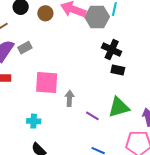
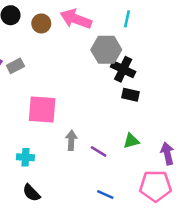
gray hexagon: (97, 17) -> (106, 50), moved
gray arrow: (69, 98) -> (71, 140), moved
green triangle: (119, 107) -> (131, 141), size x0.6

